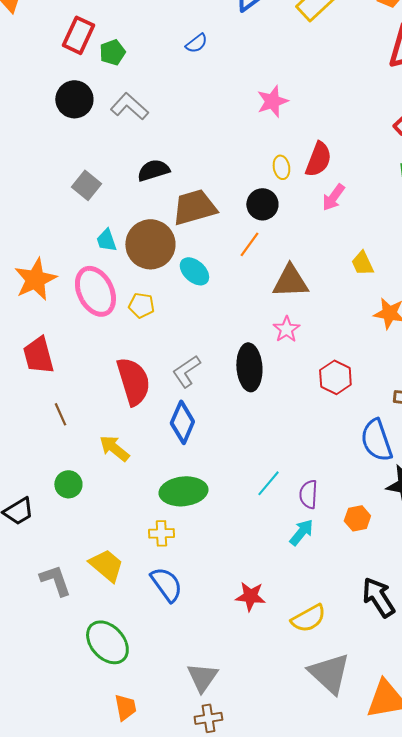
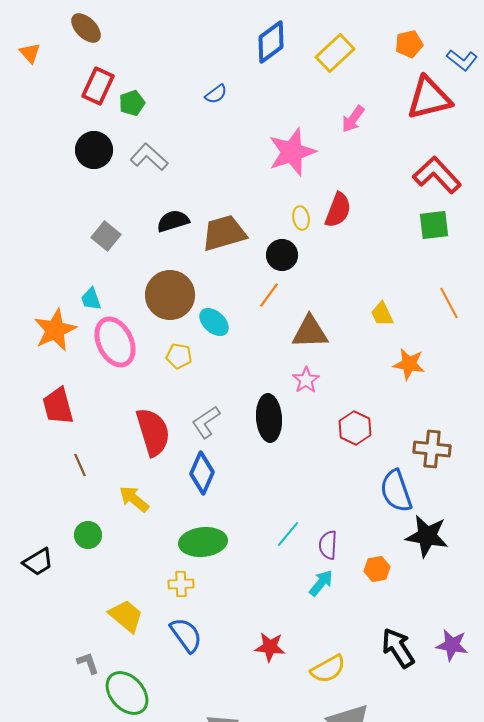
pink star: (272, 101) -> (292, 152), size x1.5
pink arrow: (333, 197) -> (353, 119), moved
brown trapezoid: (194, 207) -> (224, 233), moved
cyan trapezoid: (106, 240) -> (91, 299), moved
yellow pentagon: (141, 305) -> (179, 356), moved
gray L-shape: (55, 580) -> (88, 663), moved, size x0.7

